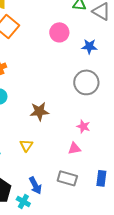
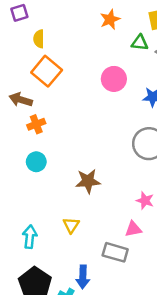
gray rectangle: (67, 178) -> (115, 252), moved
blue arrow: (35, 185) -> (83, 277), turned 30

